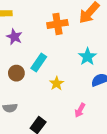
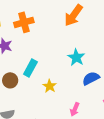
orange cross: (57, 24) -> (24, 22), moved

